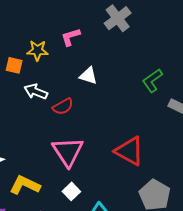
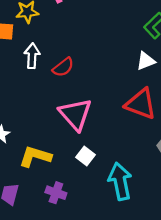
white triangle: (88, 76) -> (146, 61), moved, turned -30
white arrow: (36, 92) -> (32, 56), turned 80

